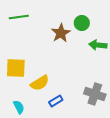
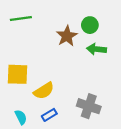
green arrow: (98, 45) -> (96, 49), moved
gray cross: (95, 94) -> (89, 106), moved
blue rectangle: (56, 101) -> (49, 115), moved

